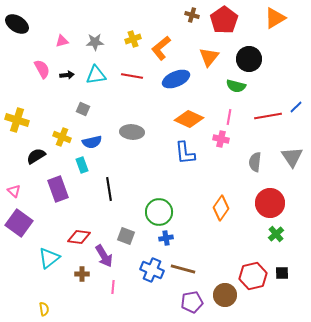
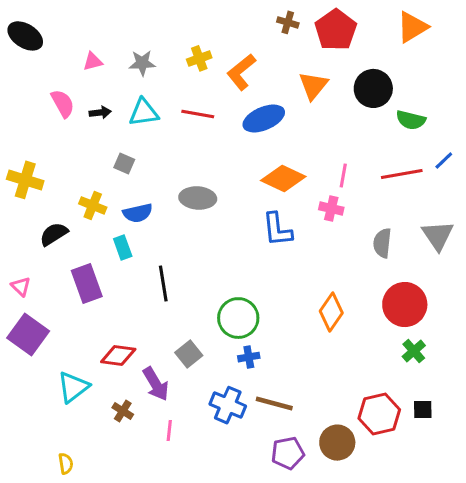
green semicircle: (236, 86) -> (411, 120), moved
gray square: (126, 236) -> (189, 354), turned 30
brown cross: (82, 274) -> (123, 411), turned 32

